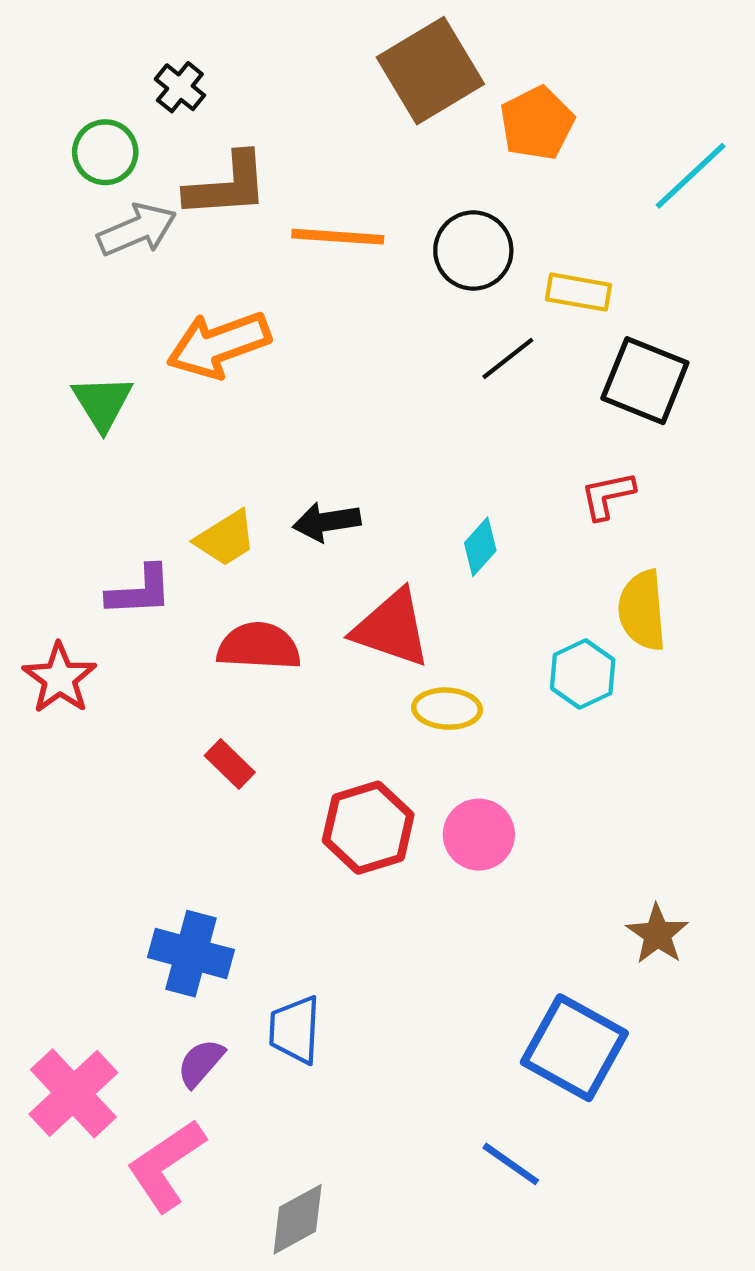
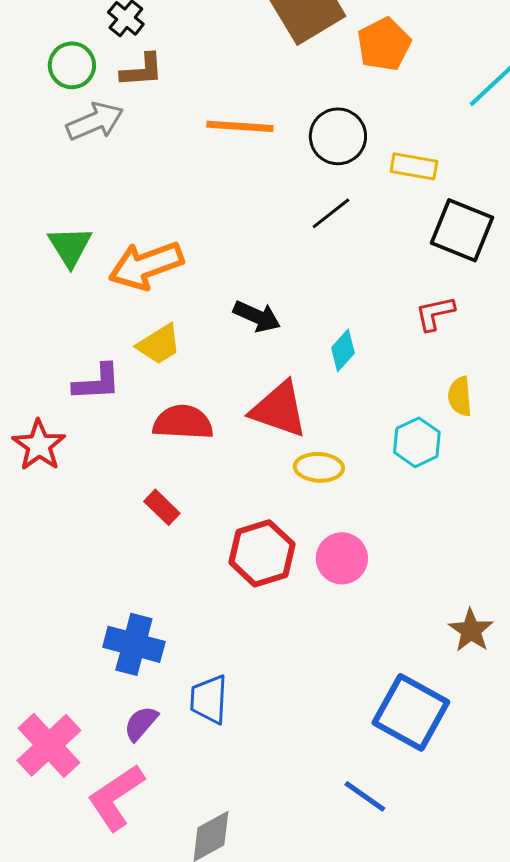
brown L-shape: (227, 185) -> (142, 70), moved, size x0.7
orange arrow: (219, 345) -> (146, 265), moved
black line: (508, 358) -> (331, 213), moved
black arrow: (327, 522) -> (257, 316), moved, turned -147
yellow semicircle: (642, 610) -> (460, 396), size x0.7

